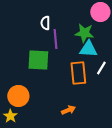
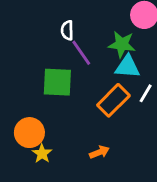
purple line: (55, 39) -> (81, 53), turned -30
orange rectangle: (78, 73) -> (113, 100), turned 50
yellow star: (10, 116) -> (42, 154), moved

